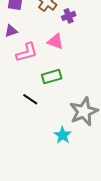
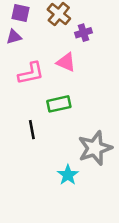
purple triangle: (11, 31) -> (14, 37), moved
black line: (30, 99) -> (32, 130), turned 42

